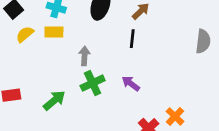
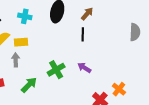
yellow rectangle: (54, 32) -> (21, 42), moved
gray arrow: (84, 56) -> (16, 60), moved

